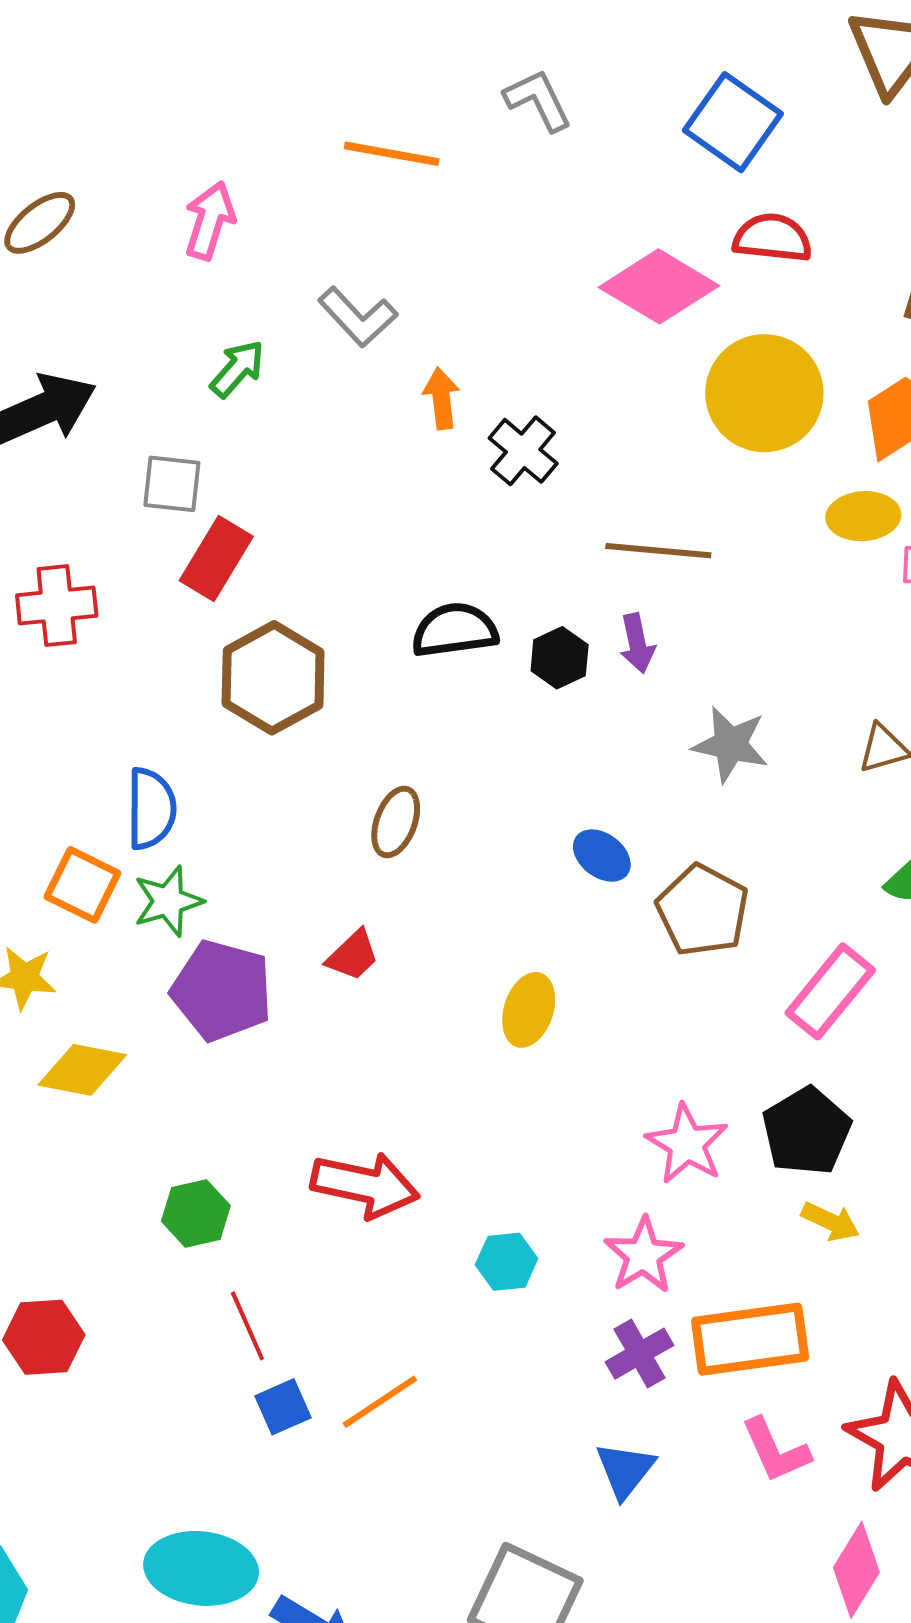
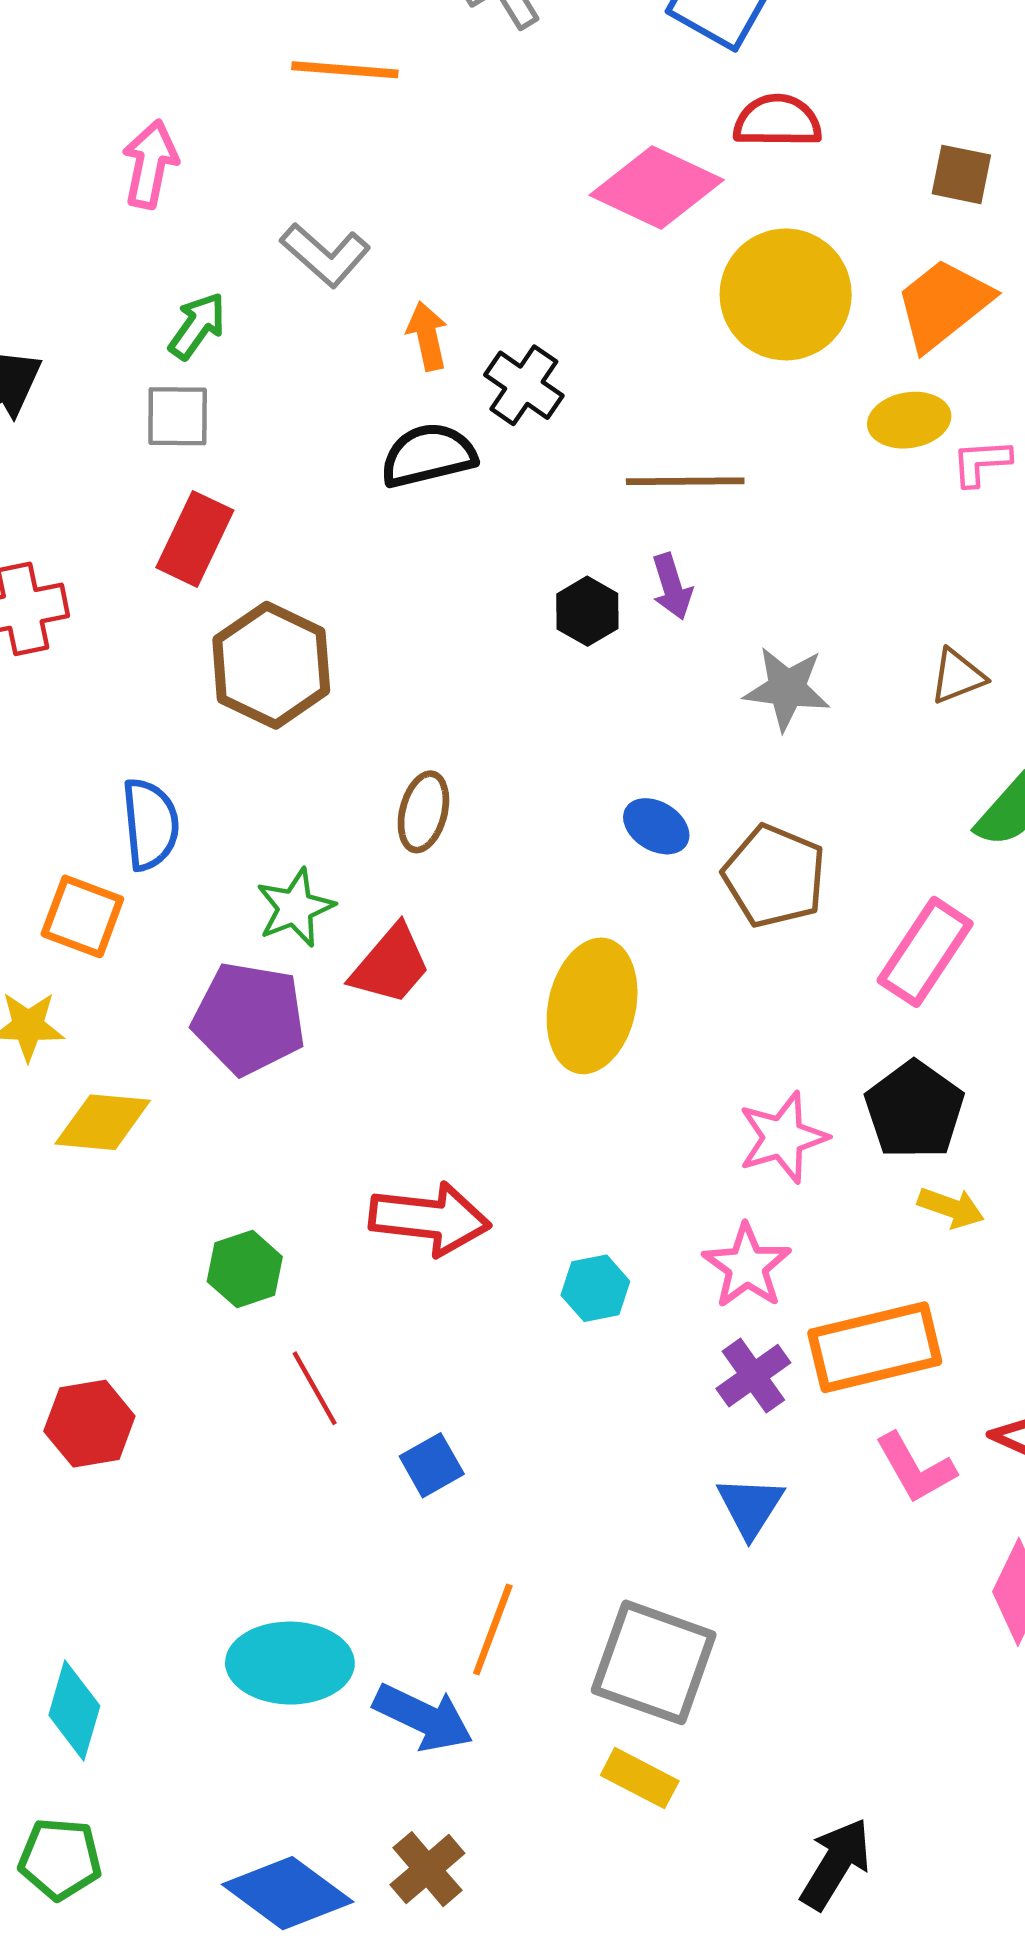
gray square: (172, 484) -> (178, 416), moved
black semicircle: (455, 630) -> (428, 455), moved
green star: (168, 901) -> (295, 908), moved
red trapezoid: (353, 955) -> (391, 965), size x1.4
yellow ellipse: (529, 1010) -> (592, 1006), size x1.6
pink star: (687, 1144) -> (783, 1137), turned 30
orange line: (380, 1402) -> (493, 1630), moved, turned -30
blue square: (283, 1407) -> (432, 1465), moved

